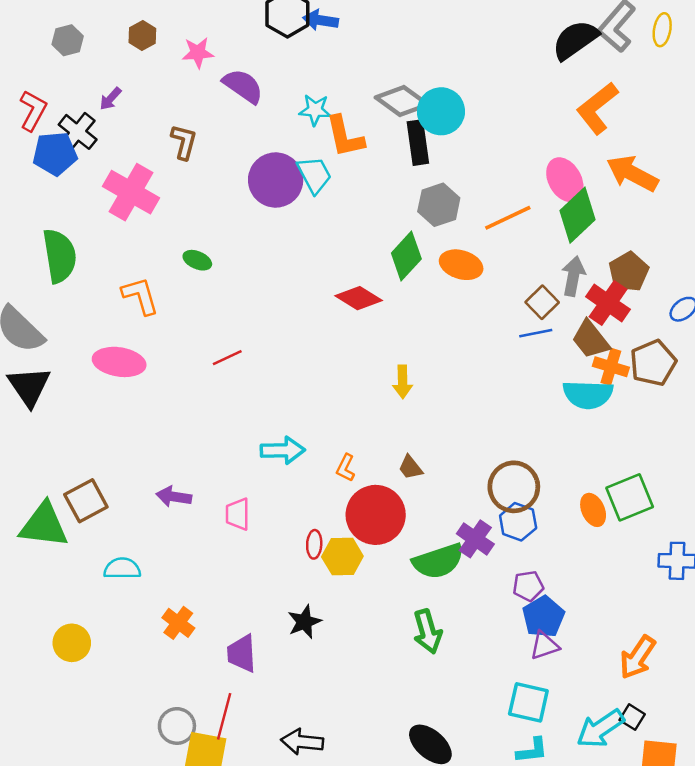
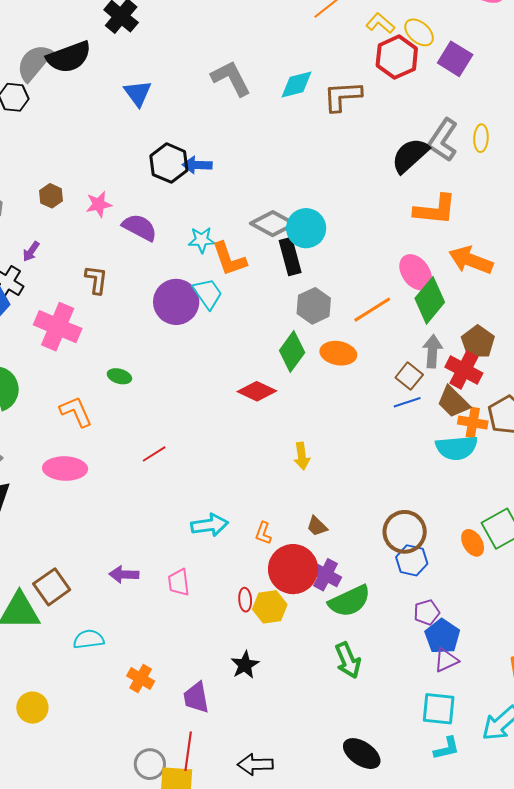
orange L-shape: (597, 108) -> (435, 210), turned -129
purple cross: (475, 539) -> (326, 575), moved
yellow circle: (72, 643) -> (32, 708), moved

